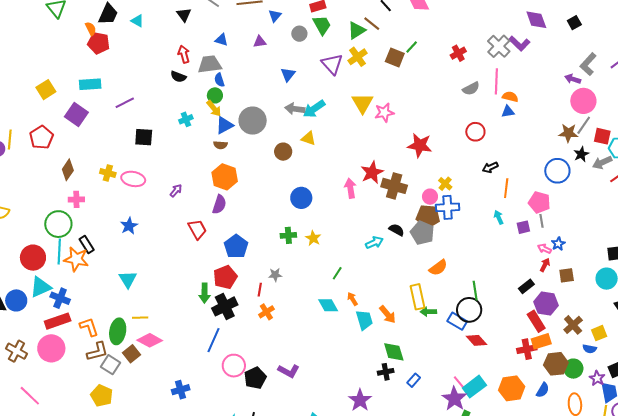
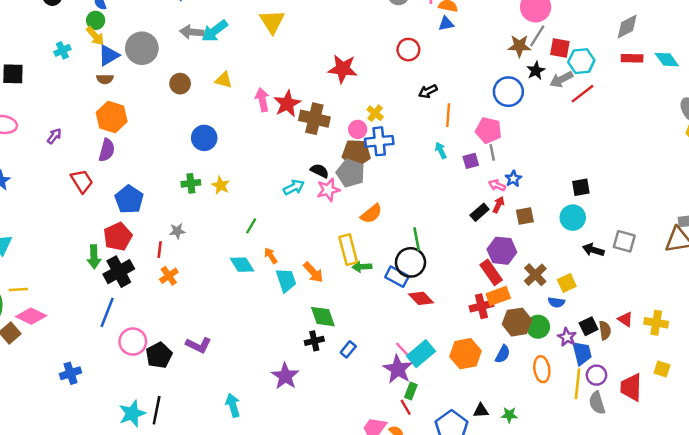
pink star: (384, 113) -> (328, 190), moved
yellow triangle: (308, 138) -> (224, 80), moved
pink arrow: (350, 188) -> (262, 100), moved
black rectangle: (526, 286) -> (480, 212), moved

